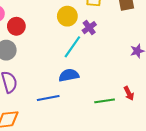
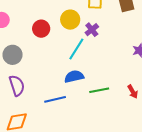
red circle: (16, 26) -> (41, 29), moved
green line: (105, 101) -> (99, 90), moved

